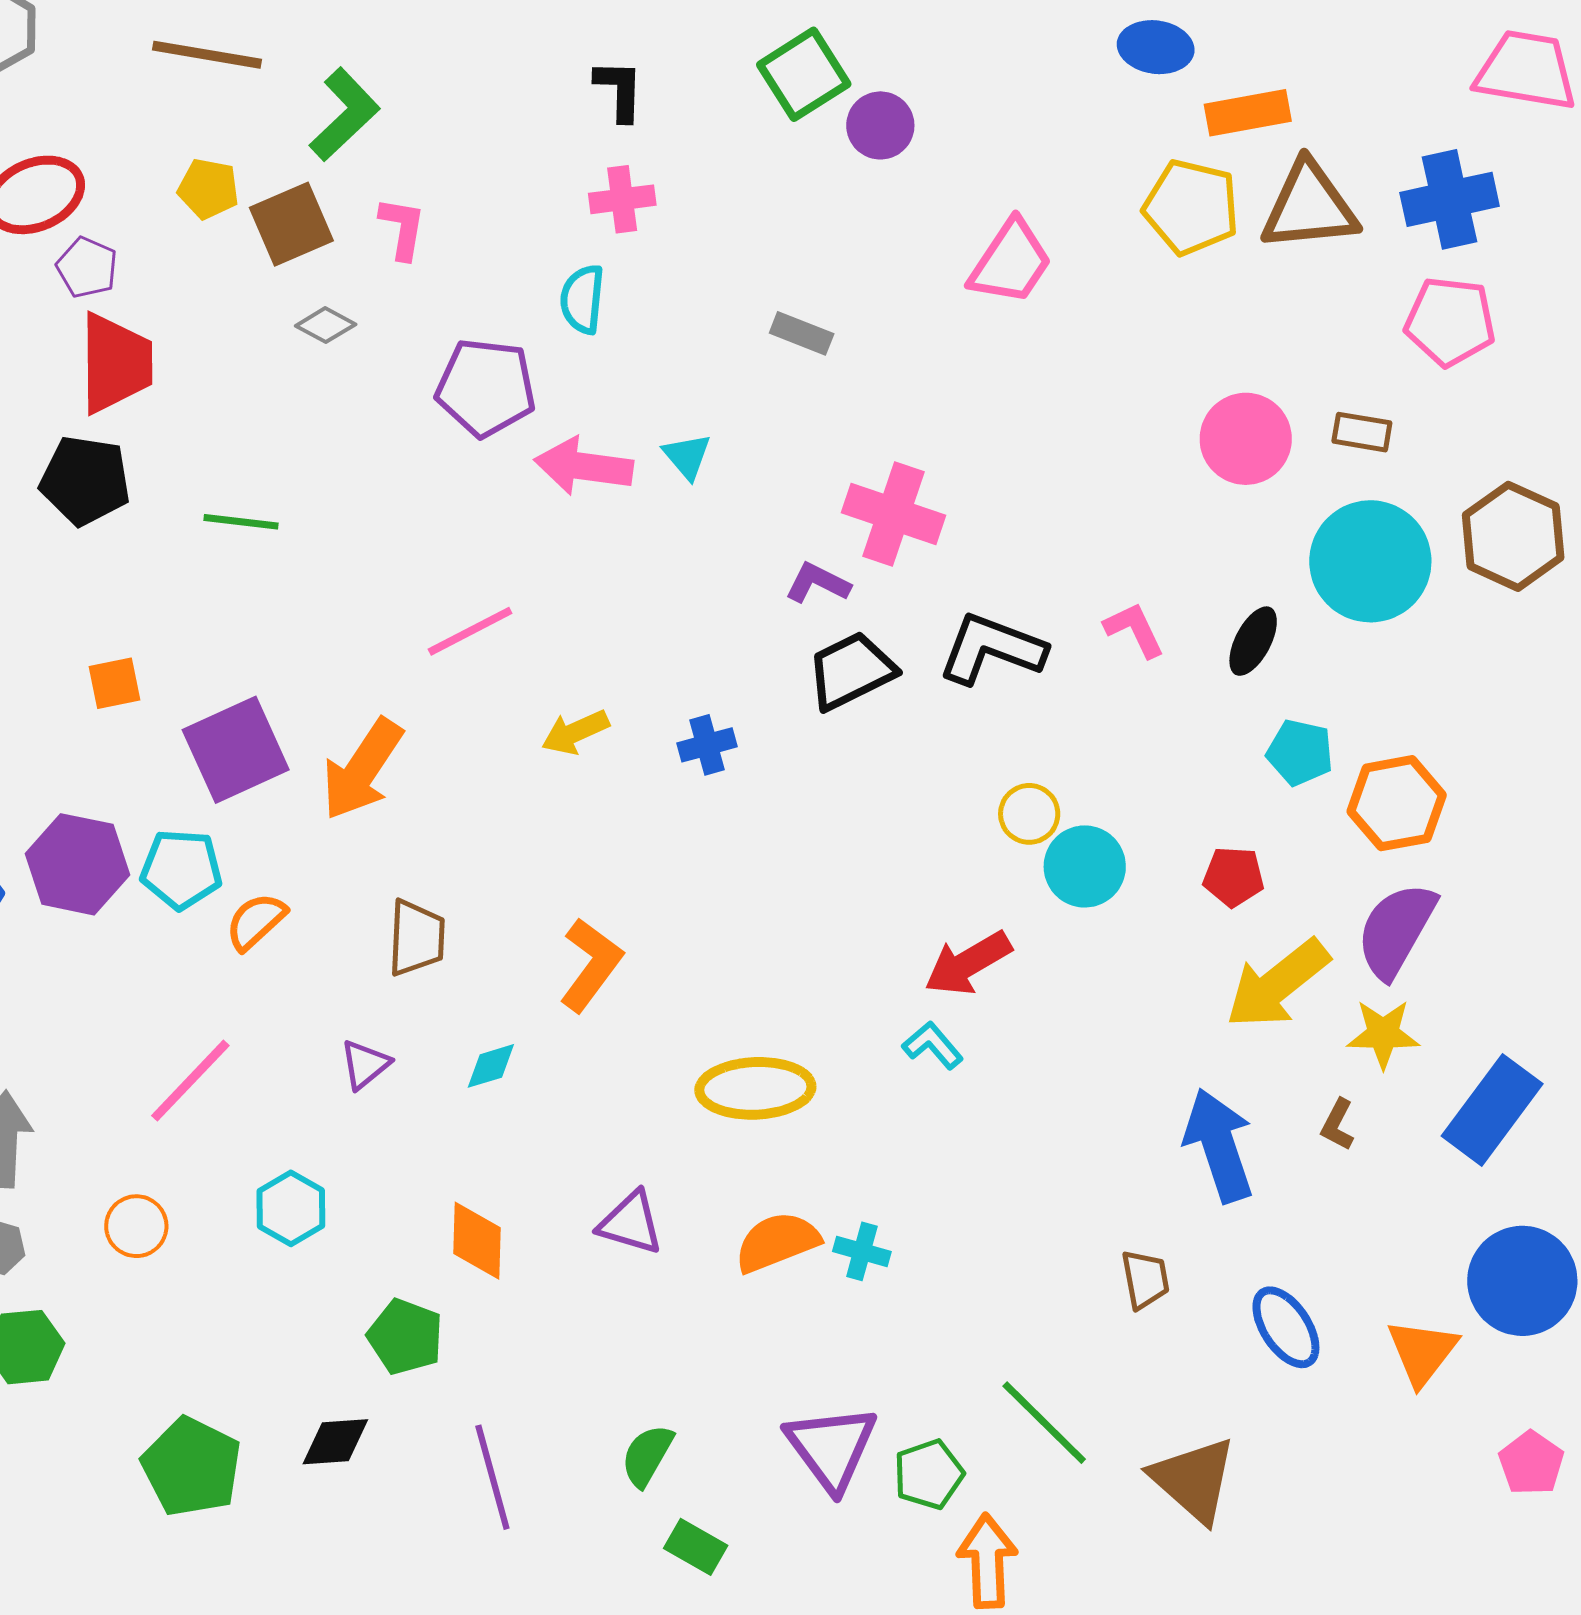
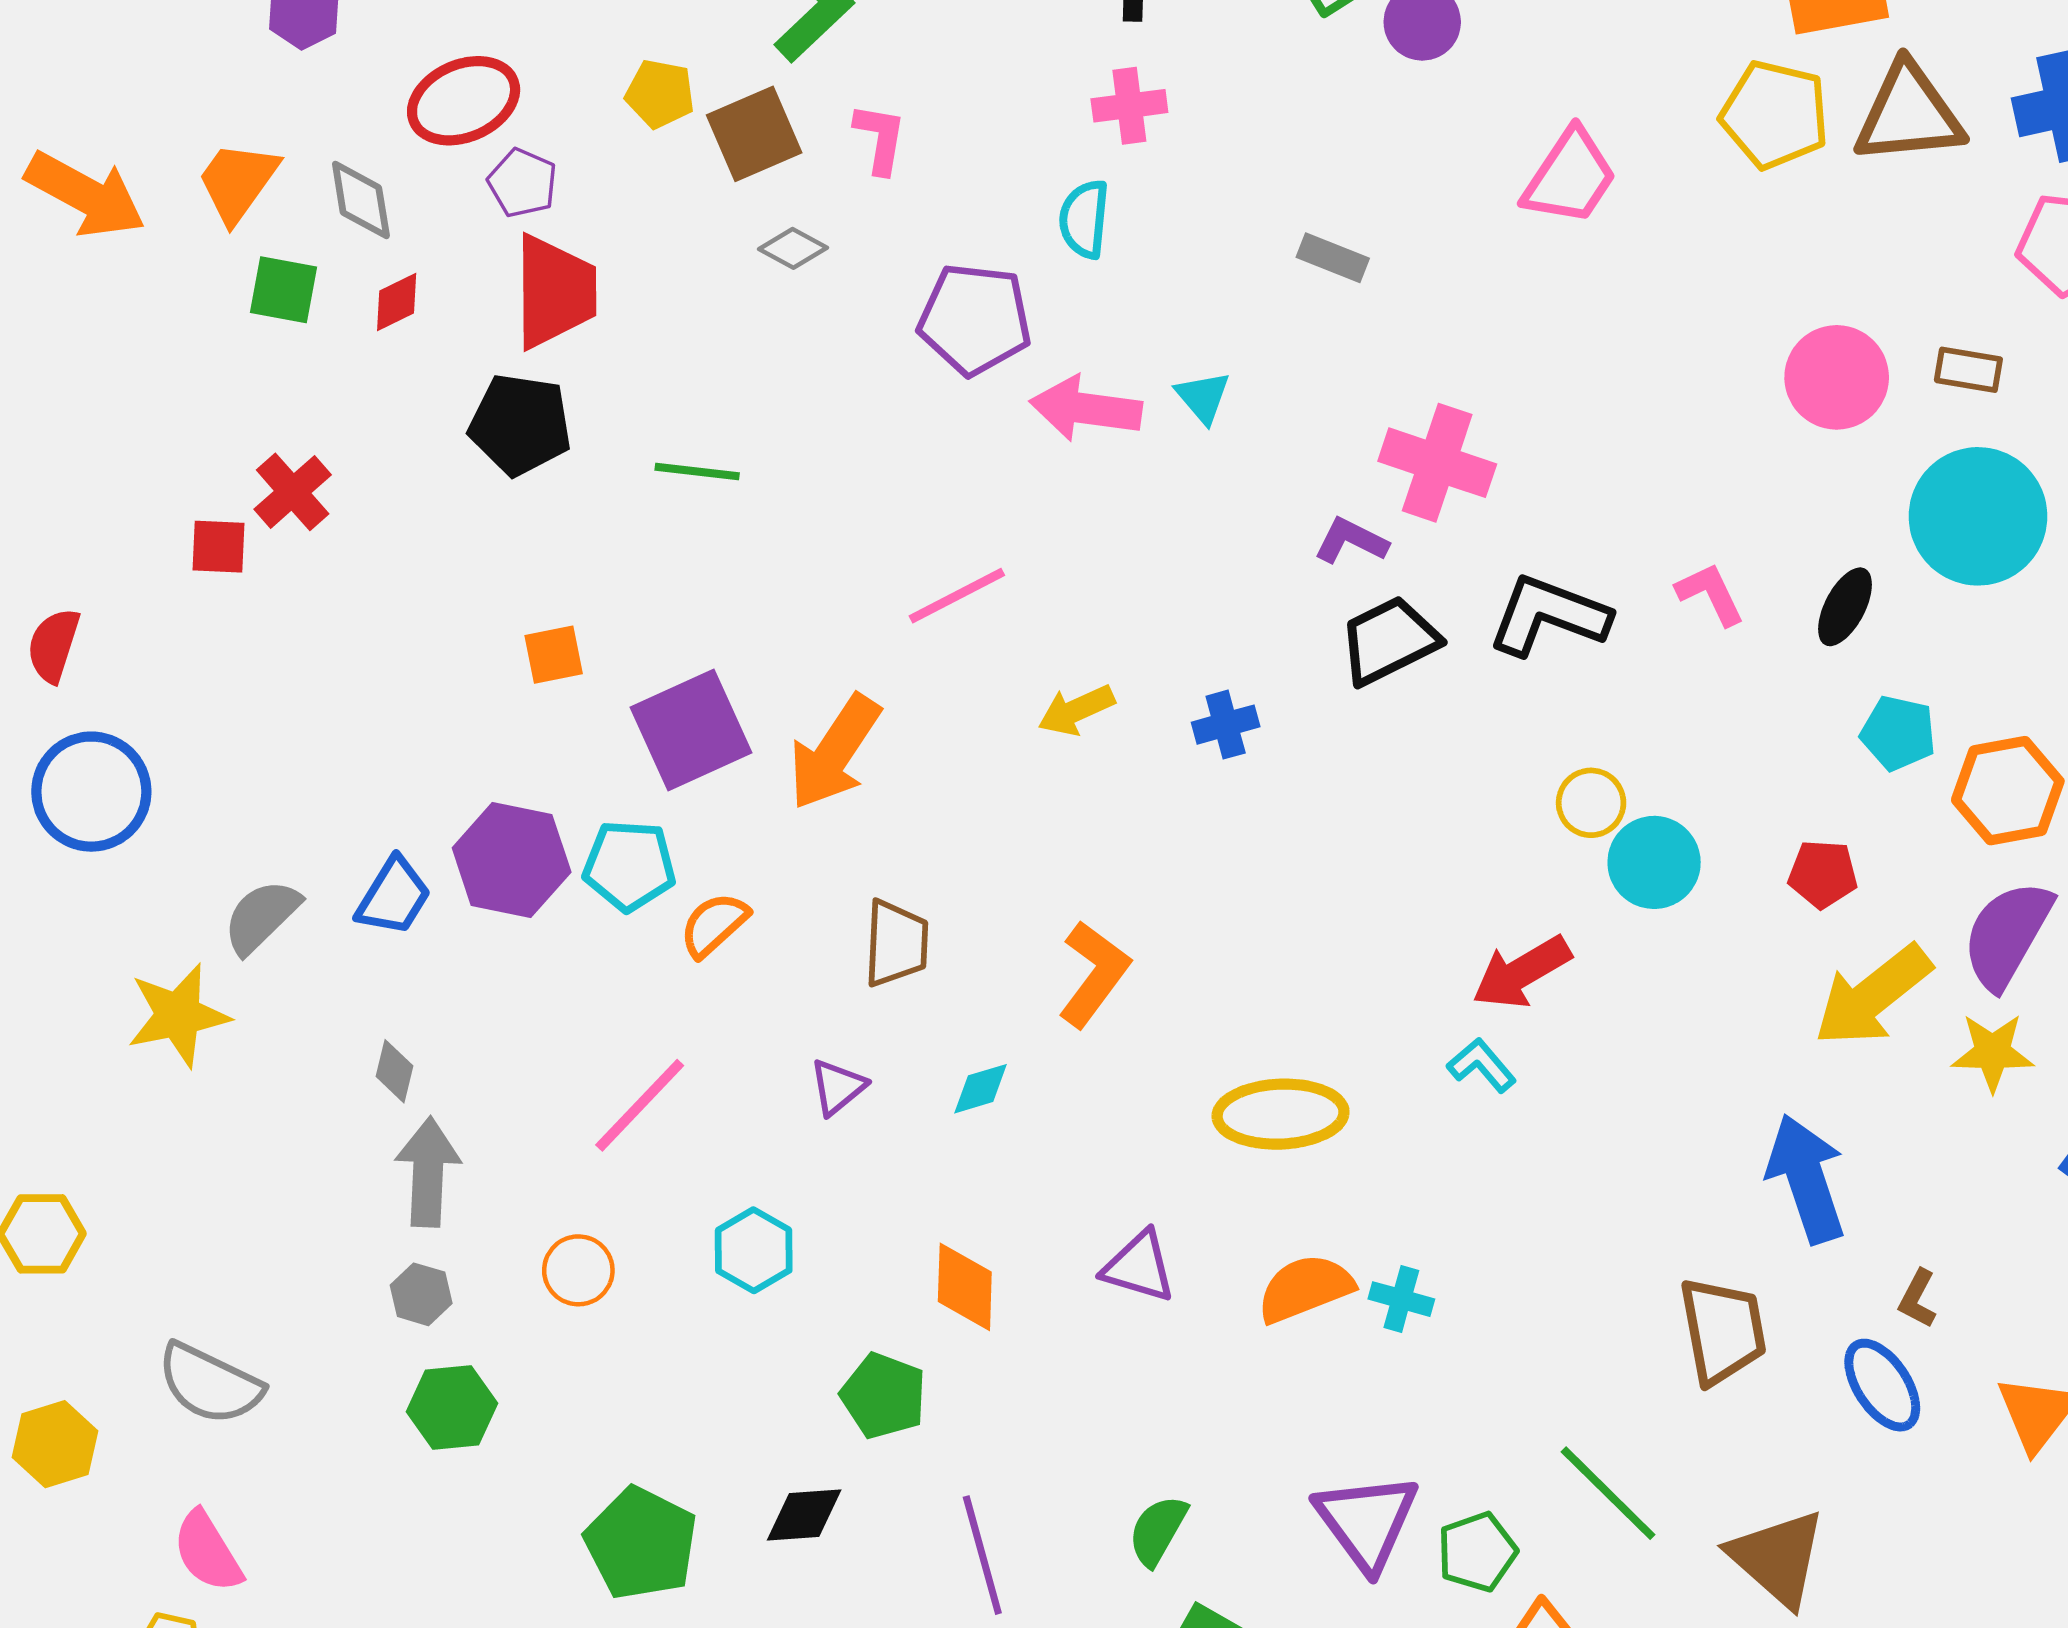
brown L-shape: (1338, 1125) -> (1918, 1299), moved
brown trapezoid: (1145, 1279) -> (1723, 1331), size x1.6

